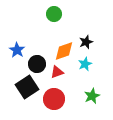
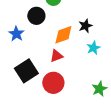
black circle: (37, 64) -> (36, 16), moved
cyan star: (85, 64) -> (93, 48), moved
green star: (92, 96) -> (99, 89), moved

